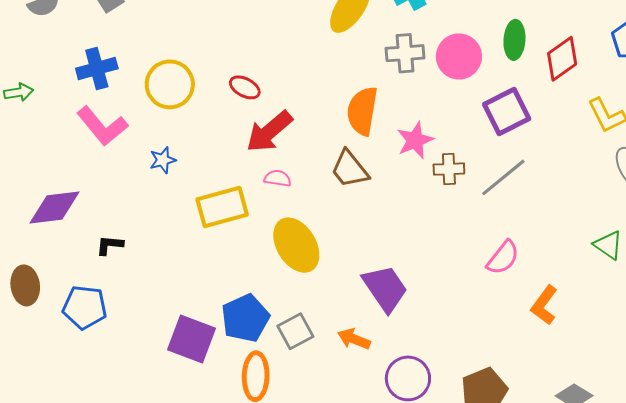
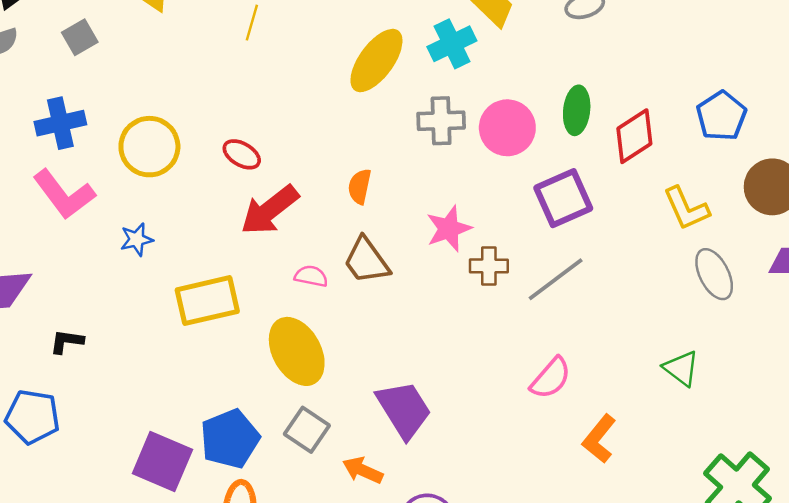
orange semicircle: (362, 111) -> (360, 186), moved, size x0.6
pink semicircle: (278, 178) -> (311, 276), moved
gray square: (295, 331) -> (307, 430), moved, turned -30

